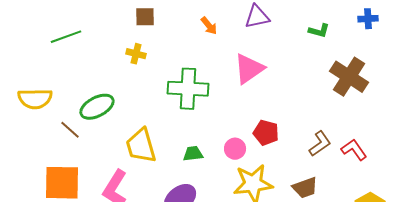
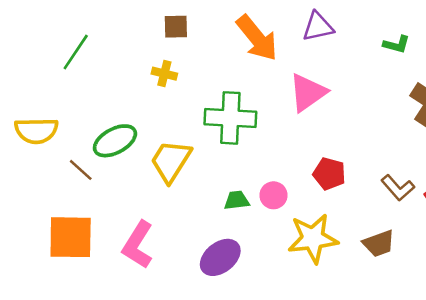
orange arrow: (209, 26) -> (257, 38), size x2.0
green line: (66, 37) -> (76, 52), turned -36
brown L-shape: (320, 144) -> (398, 188), turned 84
yellow trapezoid: (141, 146) -> (171, 161), moved, turned 48
pink circle: (235, 149) -> (273, 195), moved

